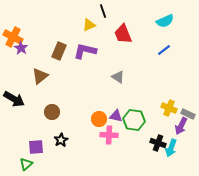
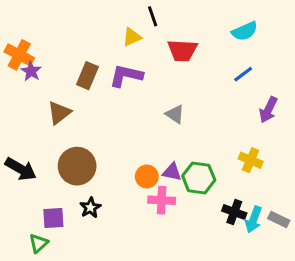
red trapezoid: (123, 34) -> (182, 50), turned -65
black arrow: (14, 99) -> (21, 169), moved
brown circle: (52, 112) -> (77, 166), size x1.6
gray rectangle: (188, 114) -> (279, 219), moved
purple arrow: (181, 126) -> (268, 110), moved

